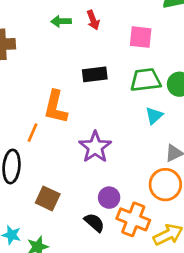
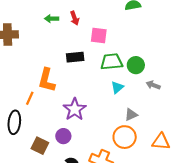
pink square: (141, 37) -> (99, 36), moved
purple circle: (109, 198) -> (63, 136), moved

